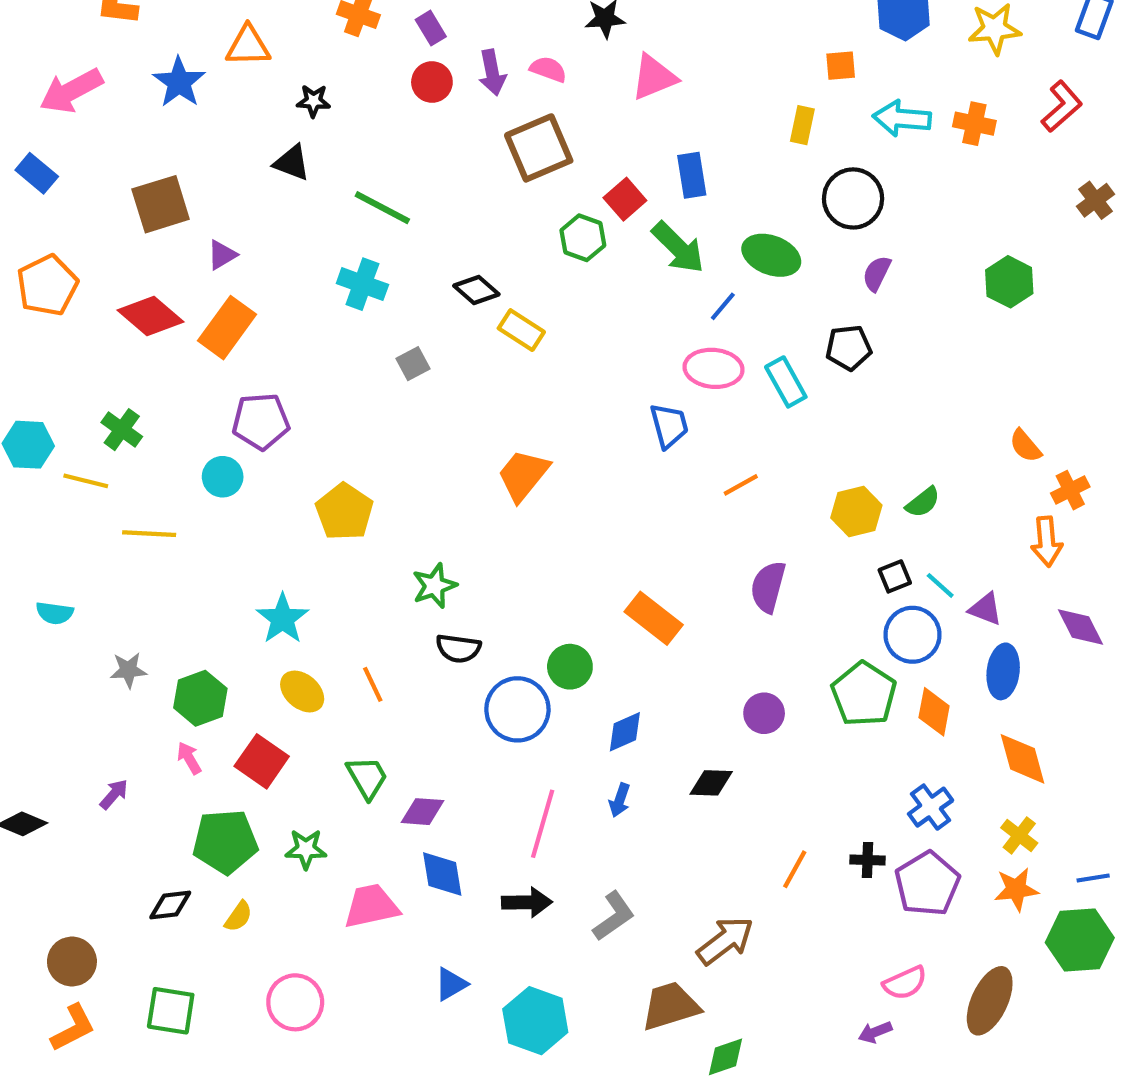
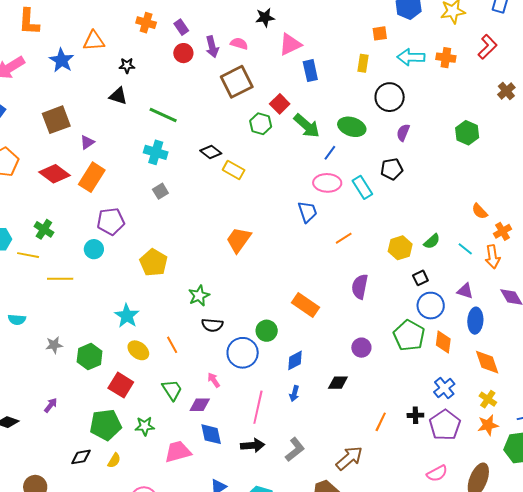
blue rectangle: (692, 175) -> (310, 71), moved
gray square: (413, 364) -> (160, 191), moved
cyan line: (940, 585) -> (465, 249), moved
pink arrow: (189, 758) -> (214, 380), moved

